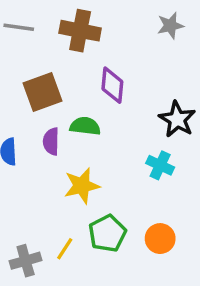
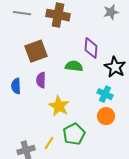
purple diamond: (112, 85) -> (91, 48), moved
green semicircle: (85, 126) -> (74, 66), moved
yellow star: (82, 186) -> (59, 106), turned -30
orange circle: (160, 239) -> (106, 116), moved

